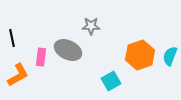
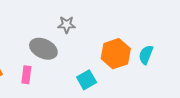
pink rectangle: (41, 57) -> (26, 75), moved

